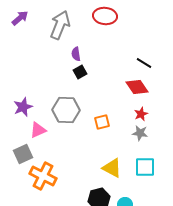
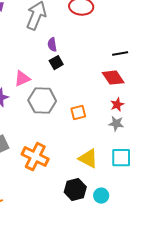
black line: (144, 63) -> (120, 54), turned -42
pink triangle: (38, 130) -> (22, 79), moved
orange cross: (43, 176) -> (35, 157), moved

